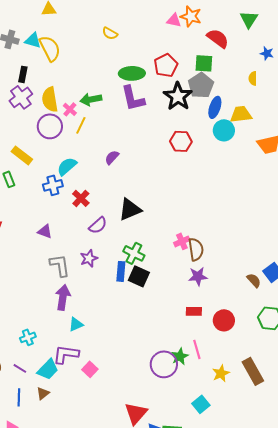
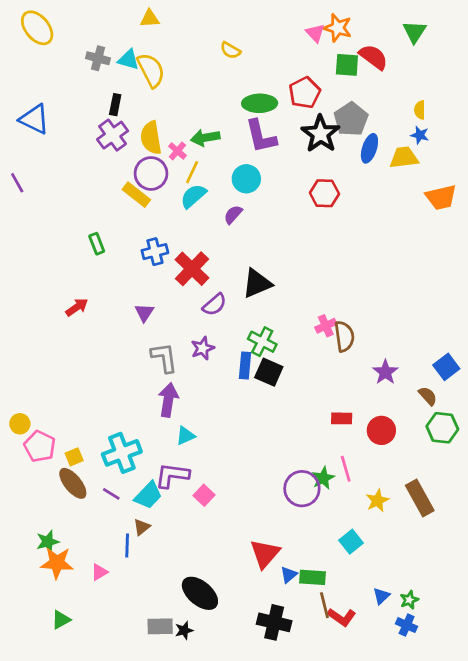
pink triangle: (174, 20) -> (315, 33), turned 35
blue star: (267, 53) -> (420, 135), moved
green square: (204, 63) -> (347, 65), moved
cyan circle: (224, 130) -> (246, 179), moved
yellow rectangle: (22, 155) -> (136, 195), moved
cyan semicircle: (67, 166) -> (193, 196), moved
red cross: (81, 198) -> (192, 269), size x1.5
purple triangle: (45, 231) -> (144, 313), turned 42
purple star: (198, 276) -> (385, 372), moved, turned -30
brown semicircle: (254, 280) -> (428, 396), moved
cyan cross: (28, 337) -> (122, 453), size x1.8
blue line: (19, 397) -> (127, 546), moved

